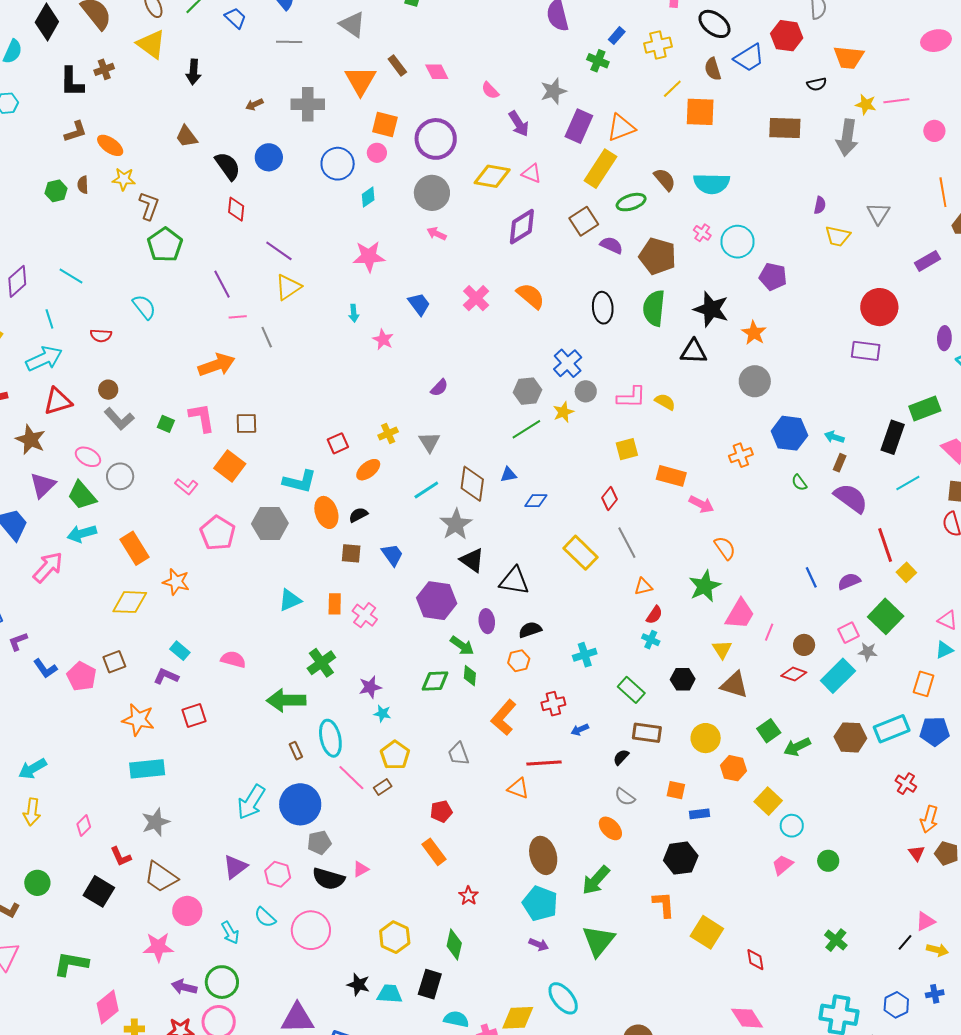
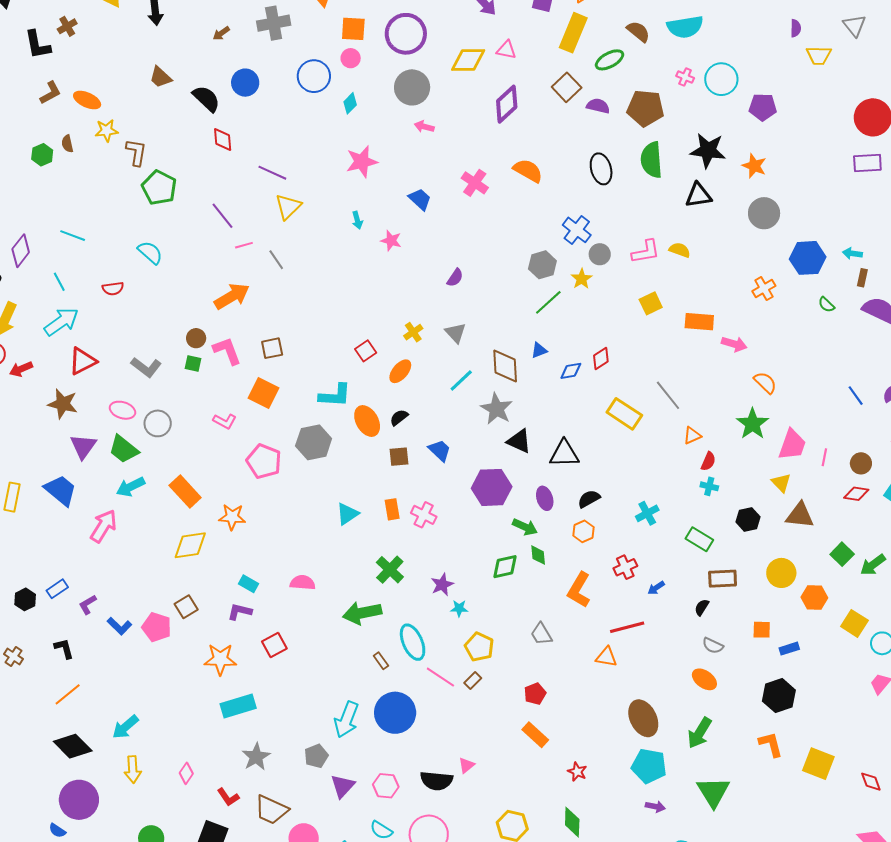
brown circle: (108, 390) -> (196, 338), moved
red diamond: (609, 498) -> (601, 358), moved, turned 30
gray pentagon: (319, 843) -> (316, 756), moved

